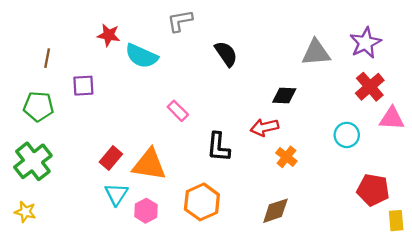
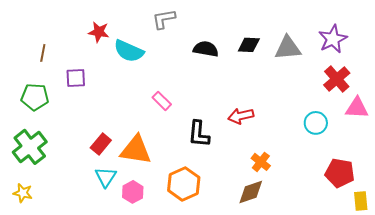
black semicircle: (226, 54) -> (206, 49), turned -45
black diamond: (284, 95) -> (249, 45), moved
orange cross: (286, 157) -> (261, 162), moved

